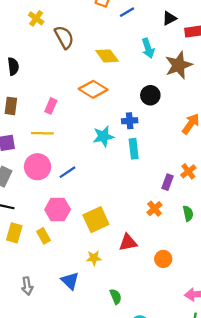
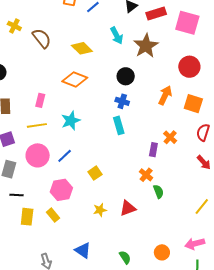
blue cross: (130, 121) -> (122, 101), moved, turned 32
cyan star: (103, 136) -> (71, 121), moved
green semicircle: (188, 213) -> (158, 191), moved
yellow square: (96, 220) -> (95, 173), moved, size x0.6
yellow star: (94, 258) -> (100, 210), moved
orange circle: (163, 259) -> (162, 252), moved

